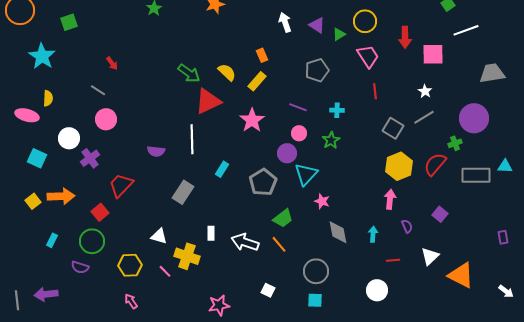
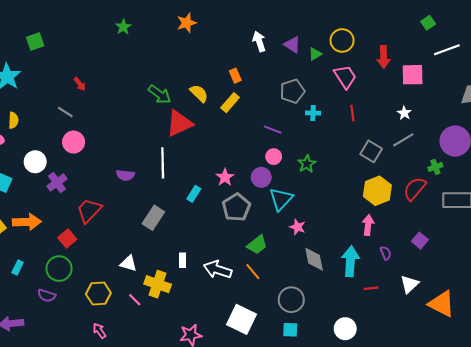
cyan cross: (337, 110) -> (313, 113), moved
pink star: (252, 120) -> (225, 177), moved, size x0.7
cyan arrow: (373, 234) -> (350, 261), size x1.8
white square: (268, 290) -> (242, 319), size x2.0
white circle: (377, 290) -> (345, 329), moved

